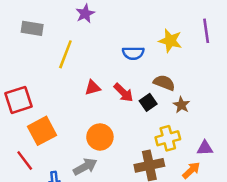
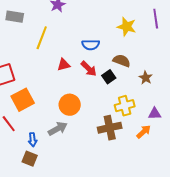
blue semicircle: (133, 53) -> (91, 45), moved
brown star: (181, 105) -> (146, 78), moved

